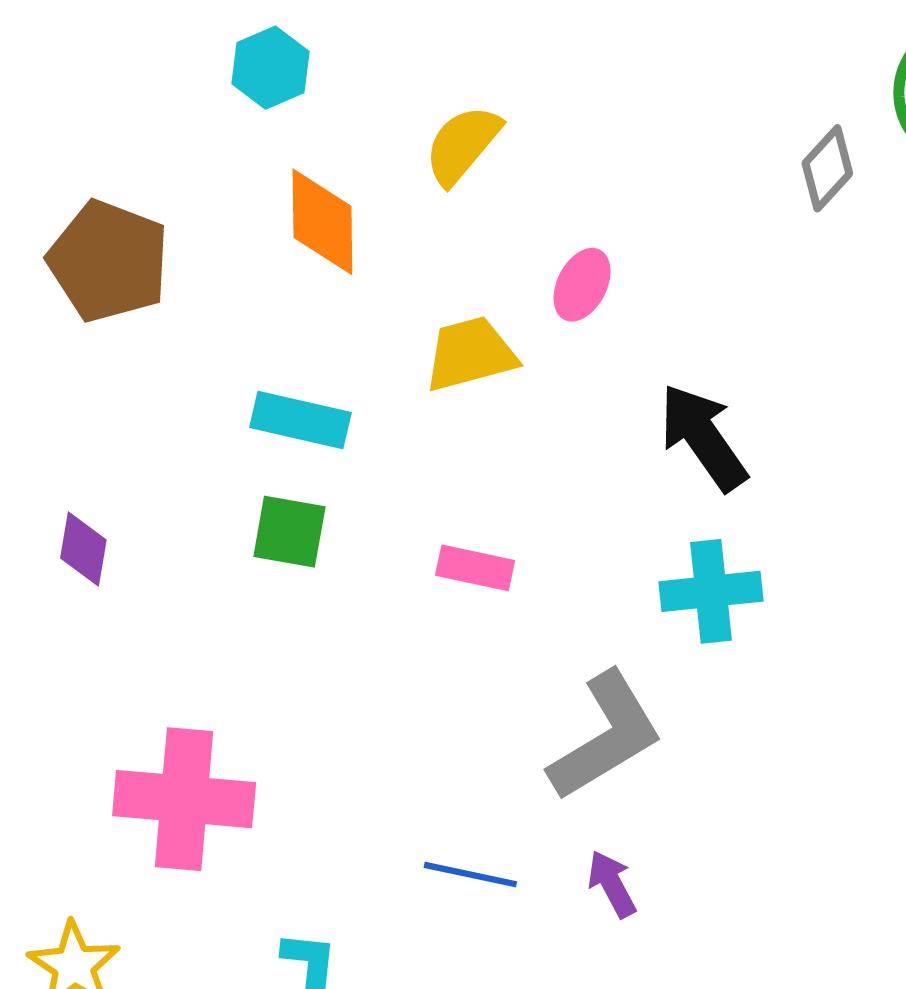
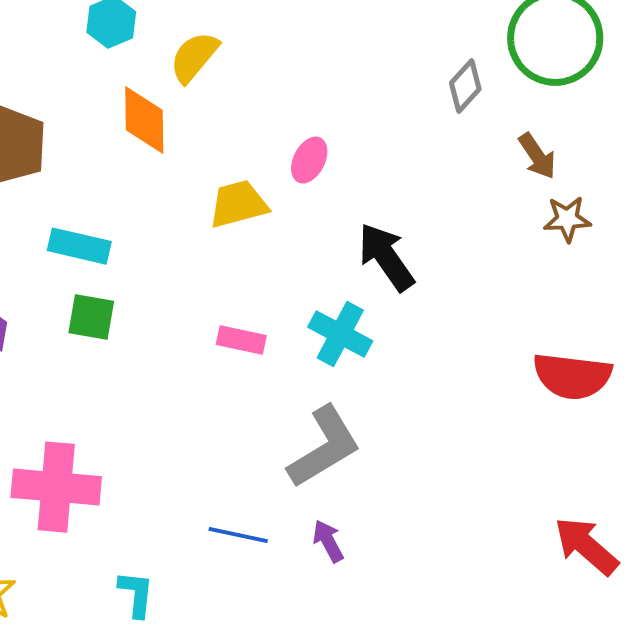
yellow semicircle: (462, 145) -> (194, 57), moved
cyan rectangle: (300, 420) -> (79, 246), moved
green square: (289, 532) -> (91, 317), moved
cyan cross: (711, 591) -> (340, 334), moved, turned 34

